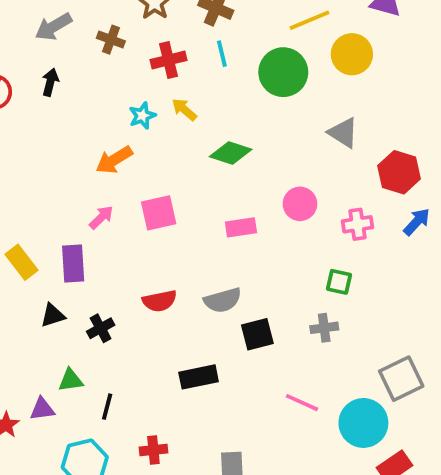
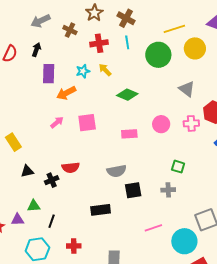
pink cross: (358, 224) -> (191, 123), moved
purple rectangle: (73, 264) -> (49, 74), moved
red semicircle: (160, 301) -> (71, 168), moved
pink line: (302, 403) -> (153, 228), turned -48

